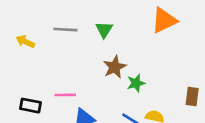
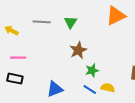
green star: (136, 83) -> (92, 70), moved
pink line: (65, 95) -> (18, 58), moved

